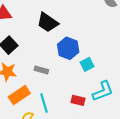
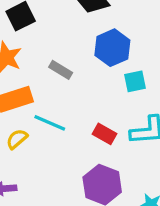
cyan line: (44, 103) -> (50, 123), turned -66

